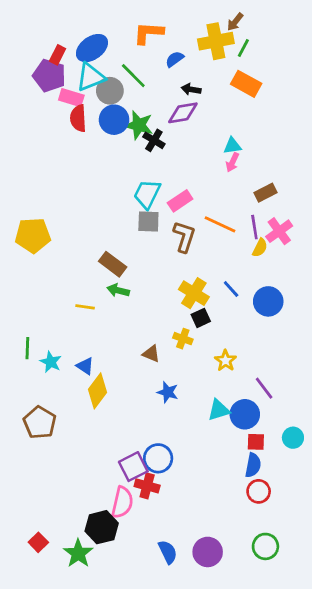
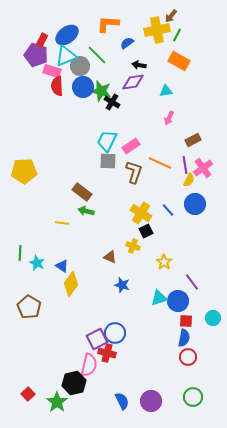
cyan triangle: (232, 146) -> (166, 91), moved
blue circle: (268, 301) -> (195, 204), moved

